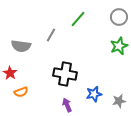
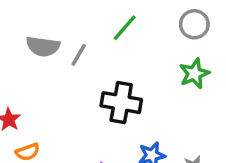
gray semicircle: (21, 46) -> (43, 46), moved
black cross: (65, 74) -> (121, 103), moved

